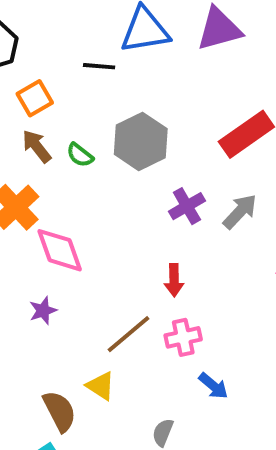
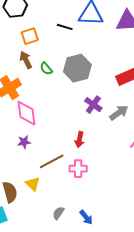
purple cross: (187, 206) -> (93, 105), turned -36
purple star: (43, 311) -> (24, 142), moved
blue arrow: (213, 386) -> (86, 217), moved

